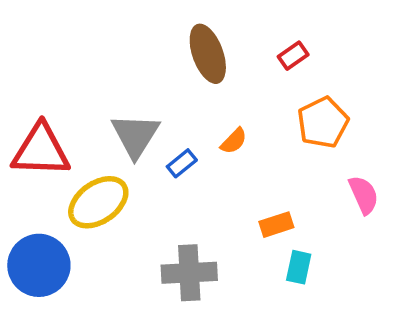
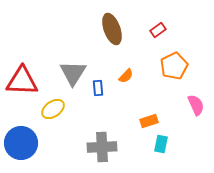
blue rectangle: (182, 163) -> (98, 88), turned -56
yellow ellipse: (98, 202) -> (53, 109), size x0.7

